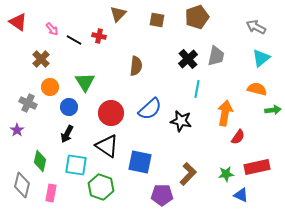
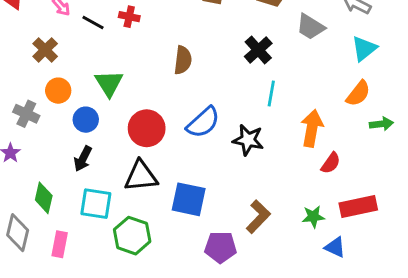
gray trapezoid: (216, 56) -> (310, 27), moved, turned 110
orange semicircle: (257, 89) -> (358, 93), turned 114
black triangle: (107, 146) -> (141, 176), turned -40

